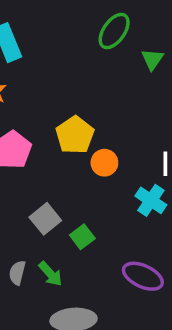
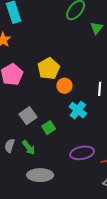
cyan cross: (151, 200) -> (78, 110), moved
purple ellipse: (143, 276) -> (82, 153), turned -40

